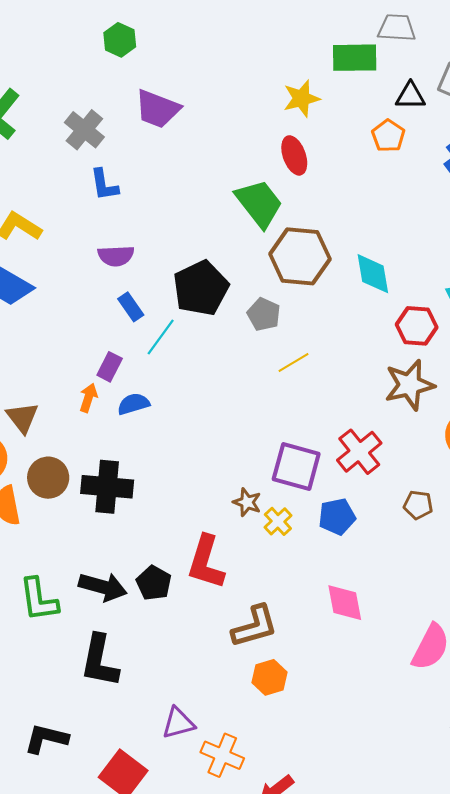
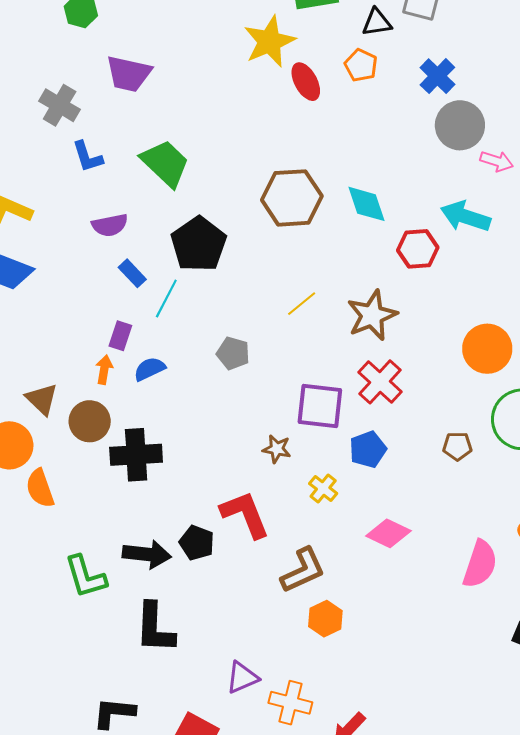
yellow star: (301, 98) -> (269, 42), size x1.4
red ellipse: (294, 155) -> (306, 82), moved
green trapezoid: (259, 203) -> (165, 163), moved
gray pentagon: (264, 314) -> (233, 353), moved
brown star: (409, 385) -> (372, 315), moved
brown circle: (48, 478) -> (90, 421), moved
brown pentagon: (418, 505) -> (457, 446), moved
yellow cross: (278, 521) -> (323, 488), moved
red L-shape: (206, 562) -> (245, 514), turned 150
pink diamond: (345, 603) -> (388, 533), turned -45

